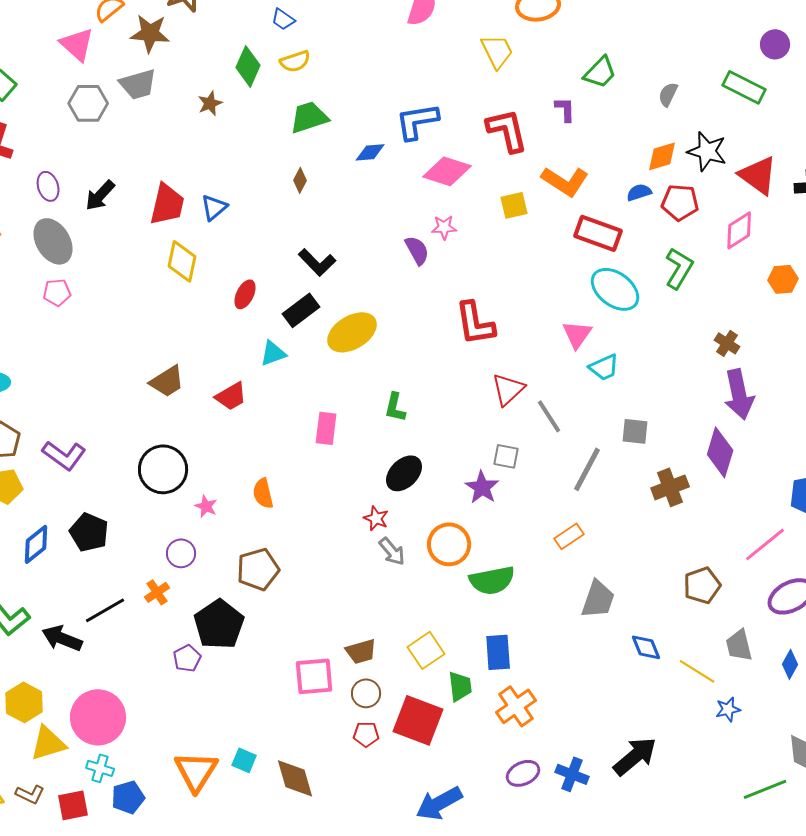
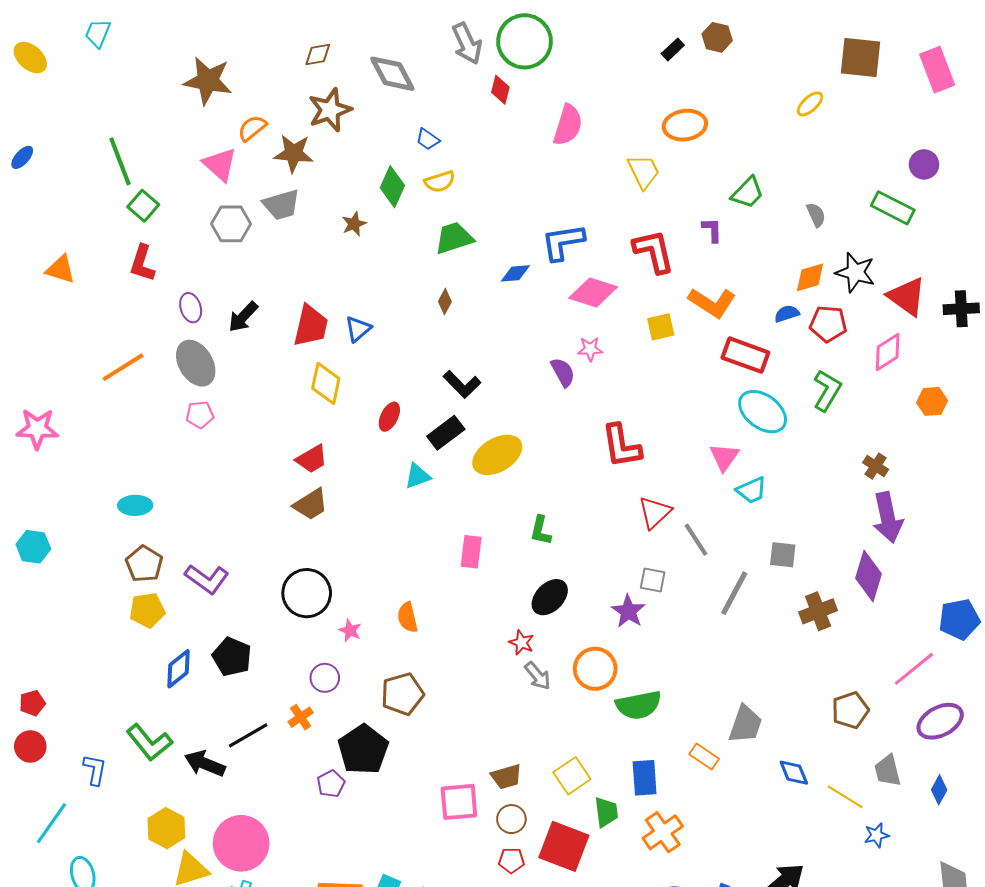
gray semicircle: (668, 94) -> (816, 215), turned 130
red trapezoid: (231, 396) -> (312, 459), moved
orange rectangle: (569, 536) -> (704, 757), moved, turned 68

